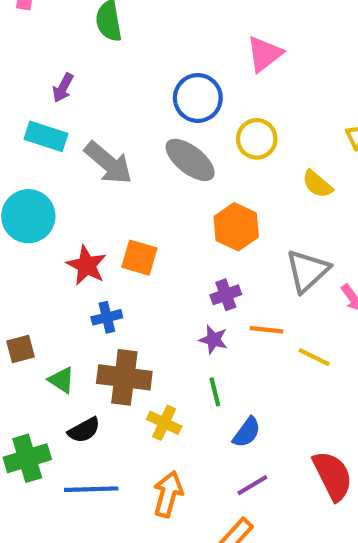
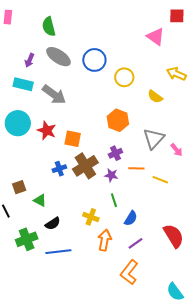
pink triangle: (264, 54) -> (156, 37), moved, turned -42
gray ellipse: (190, 160) -> (58, 57), moved
red star: (87, 265) -> (47, 130), moved
brown cross: (124, 377) -> (85, 166), moved, turned -35
orange arrow: (168, 494) -> (105, 240), moved

